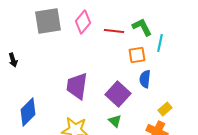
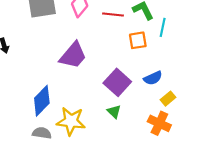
blue semicircle: (145, 79) -> (153, 78), moved, turned -120
purple trapezoid: (77, 86) -> (73, 55), moved, turned -148
blue diamond: (28, 112) -> (42, 101), moved

